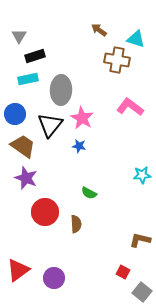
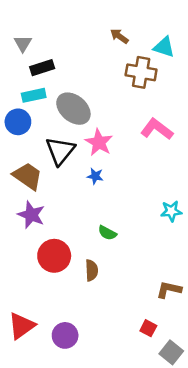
gray ellipse: (61, 90) -> (73, 109), turned -52
blue circle: (15, 114) -> (18, 122), moved

